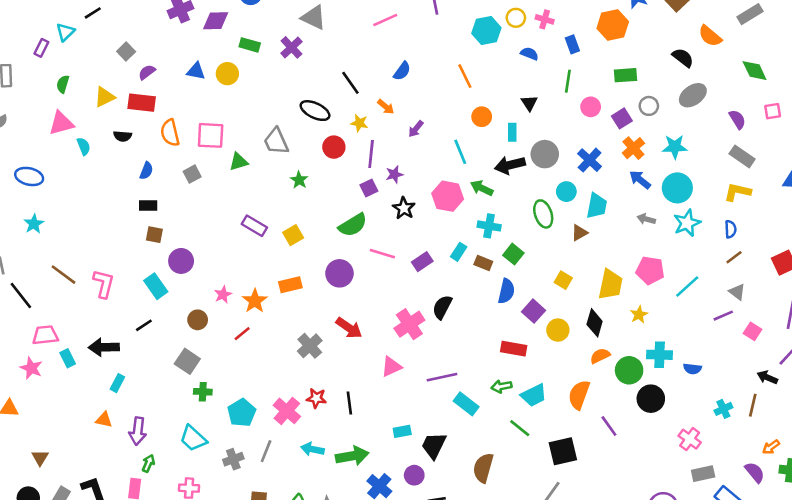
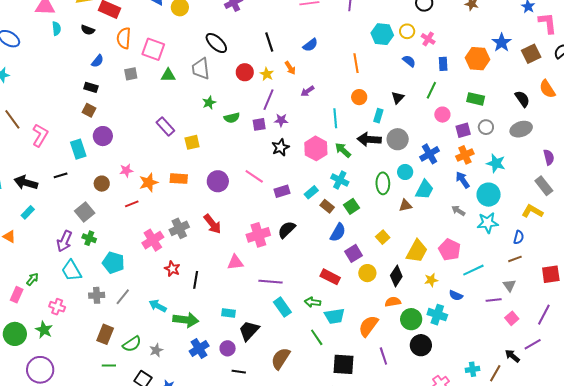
black ellipse: (315, 111) -> (216, 43), moved
red circle: (334, 147) -> (245, 72), moved
green semicircle: (353, 225) -> (232, 118), moved, size x0.7
blue semicircle: (692, 369) -> (456, 295), moved
pink cross: (287, 411) -> (153, 240), moved
cyan pentagon: (242, 413) -> (113, 263), turned 30
purple arrow: (138, 431) -> (64, 241), moved

